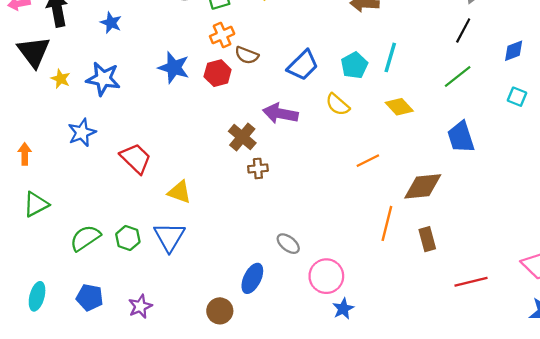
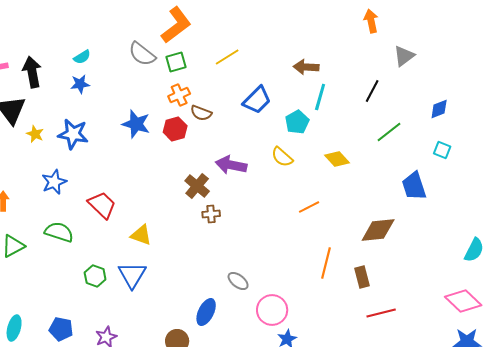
blue star: (111, 23) -> (80, 84), turned -30
black line: (463, 31) -> (372, 91), moved
cyan line: (390, 57) -> (320, 97), moved
blue trapezoid: (303, 65) -> (257, 100), moved
blue trapezoid: (461, 137) -> (414, 186), moved
brown diamond: (423, 186) -> (378, 230), moved
green semicircle: (85, 238) -> (59, 232), moved, turned 52
red line: (471, 282) -> (381, 313), moved

